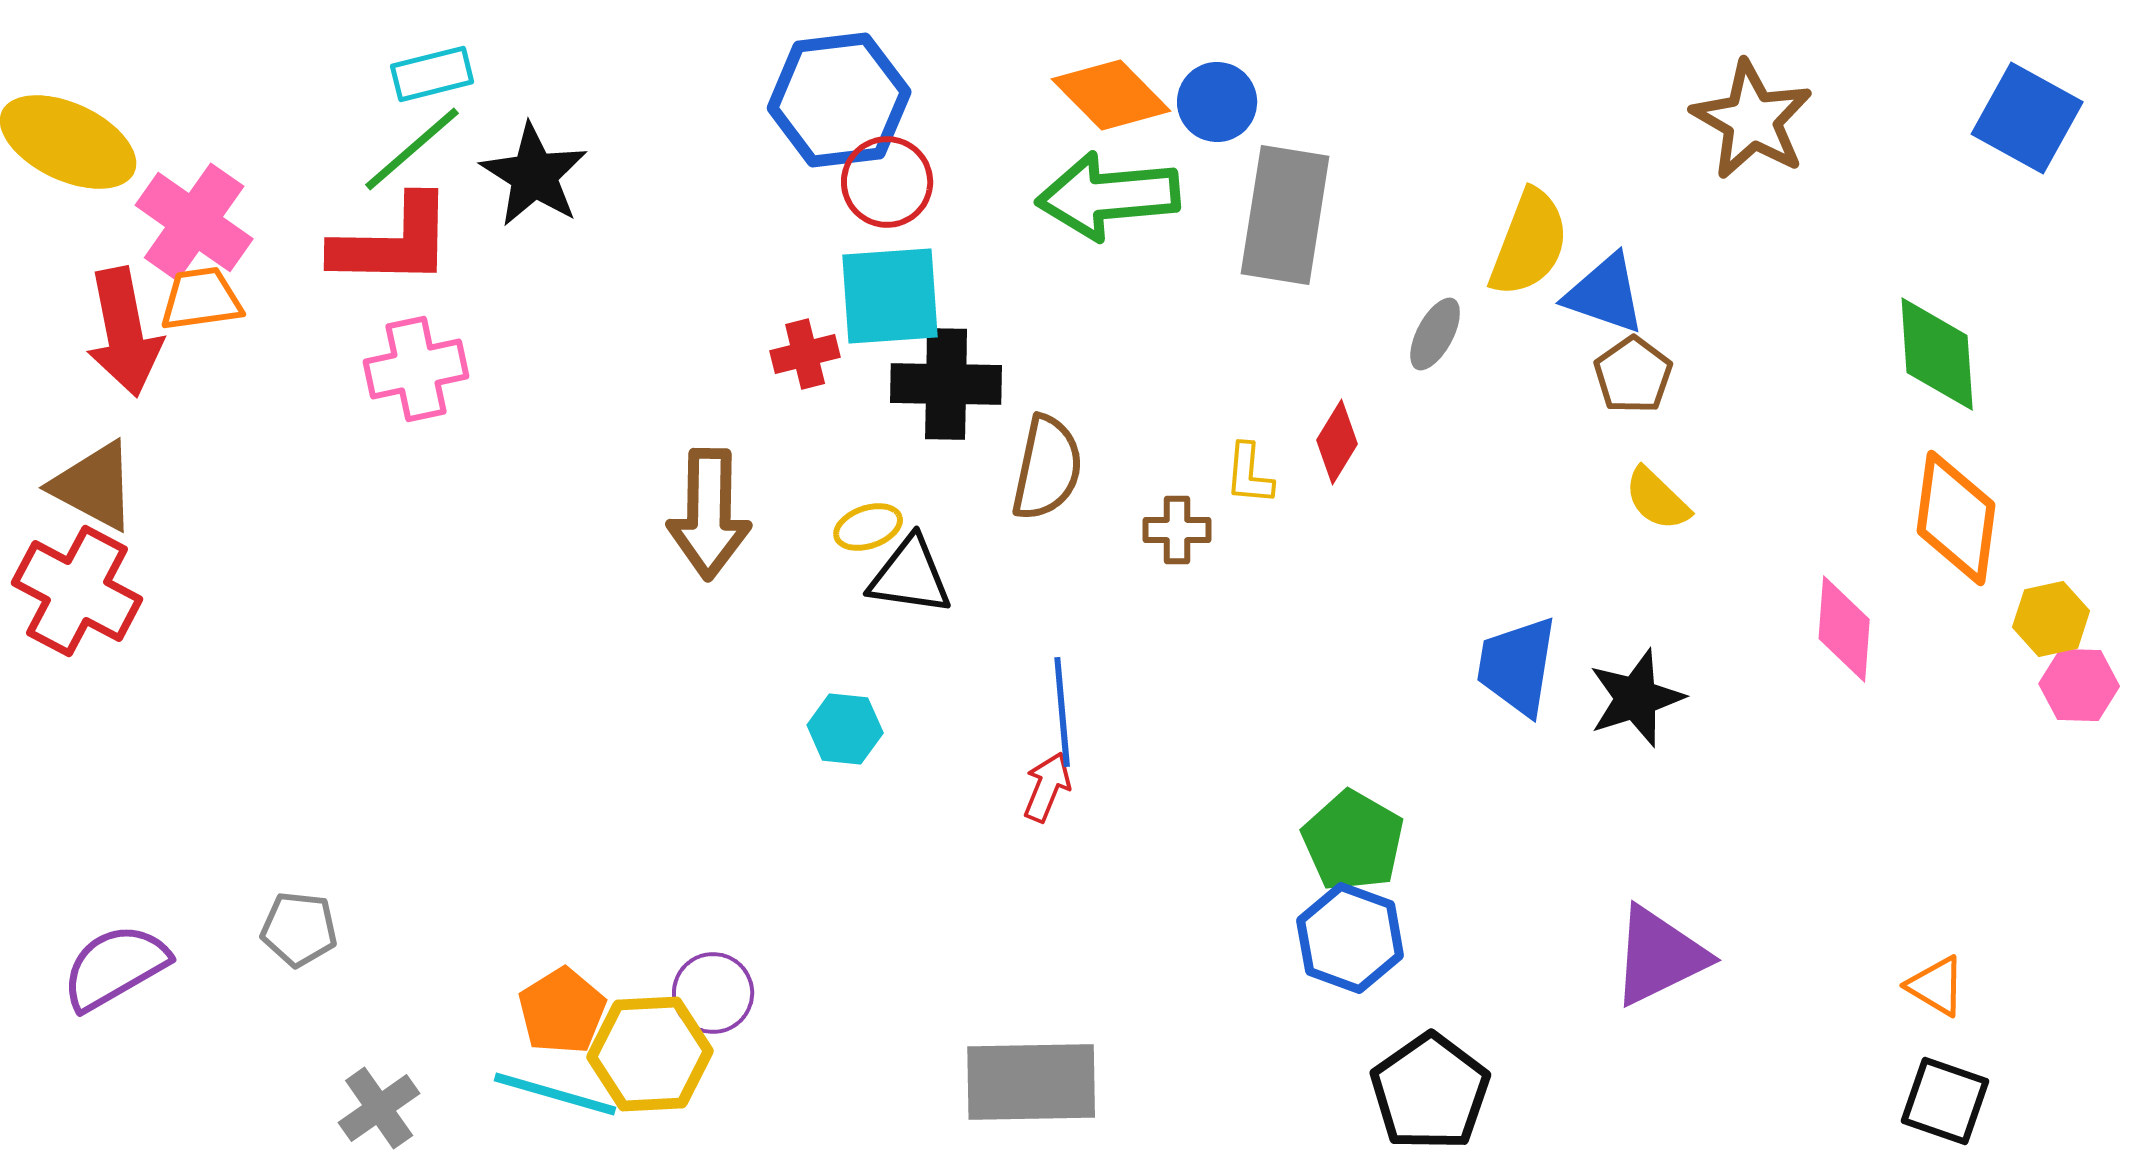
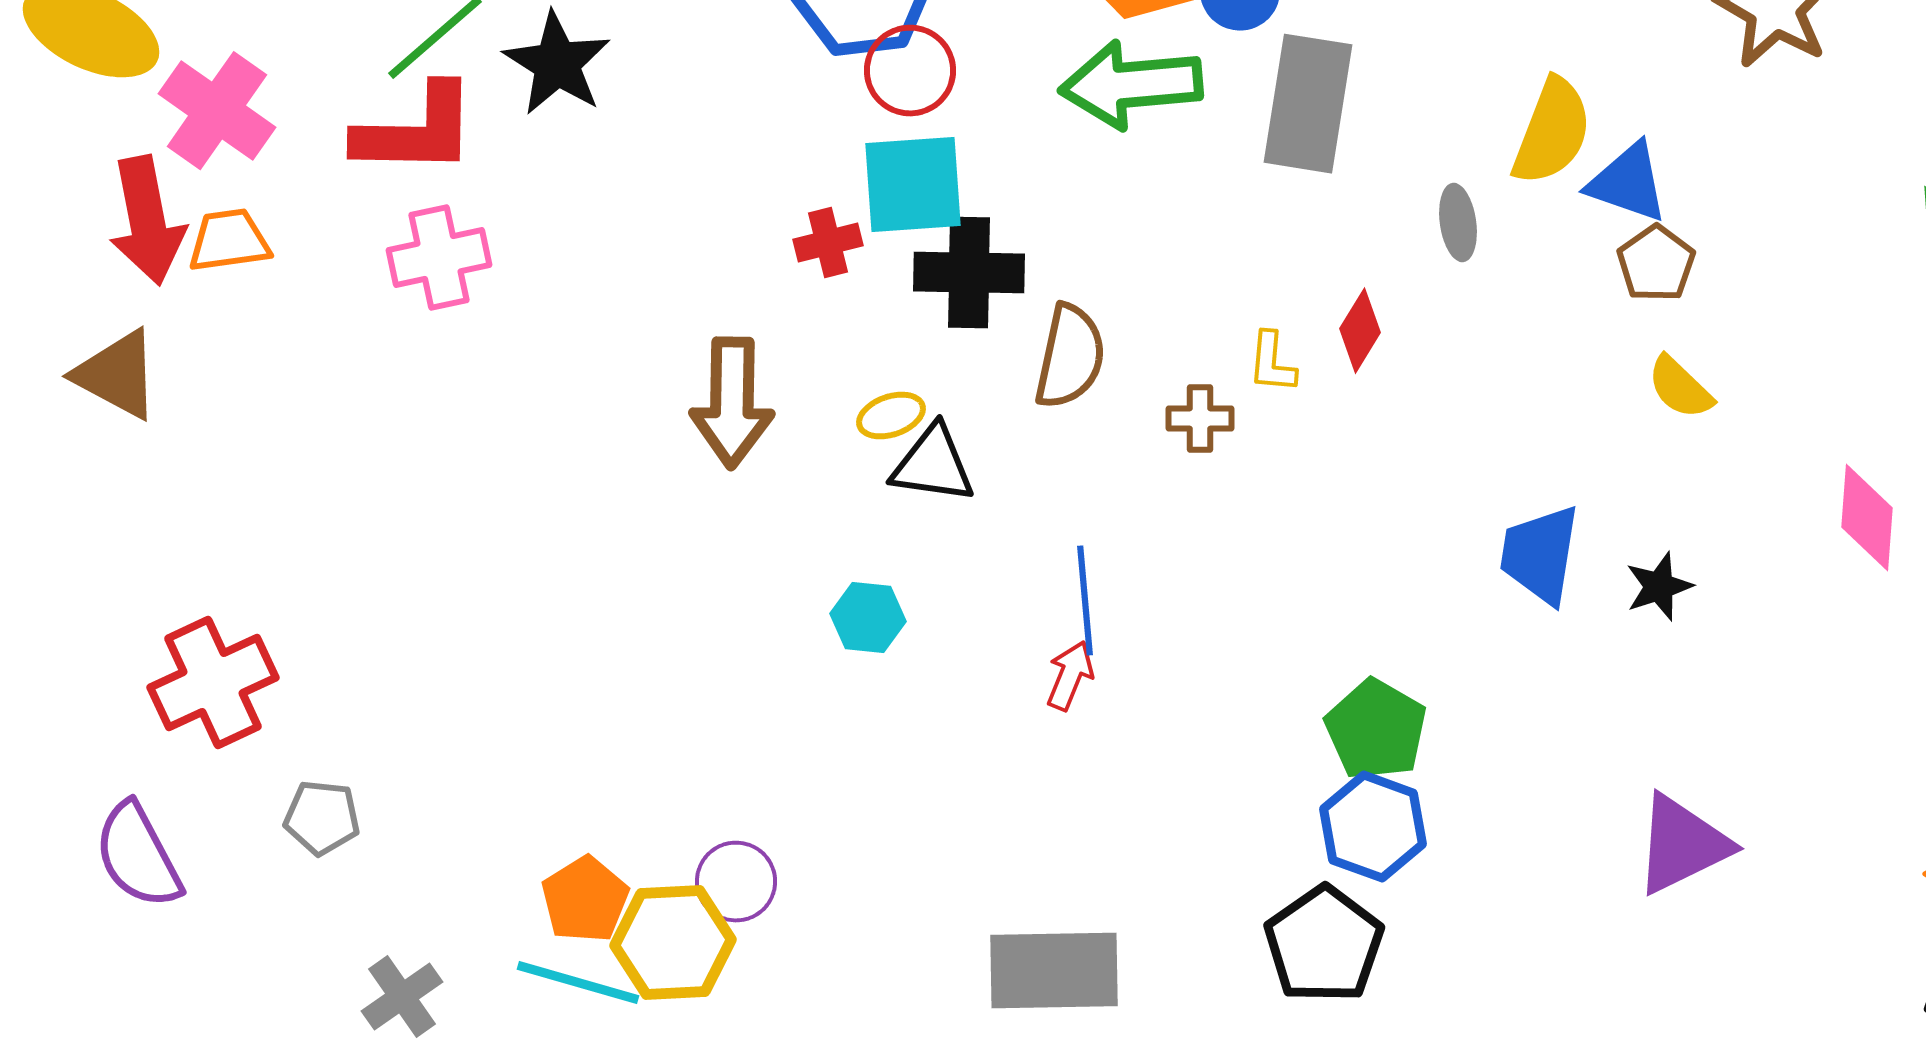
orange trapezoid: (201, 299) -> (229, 241), moved
gray ellipse: (1435, 334) -> (1458, 223), turned -36
red cross: (77, 591) -> (213, 683), moved, turned 37
black star: (1636, 698) -> (1659, 587), size x0.7
purple semicircle: (115, 967) -> (138, 856), turned -88
black pentagon: (1430, 1092) -> (1324, 945), moved

